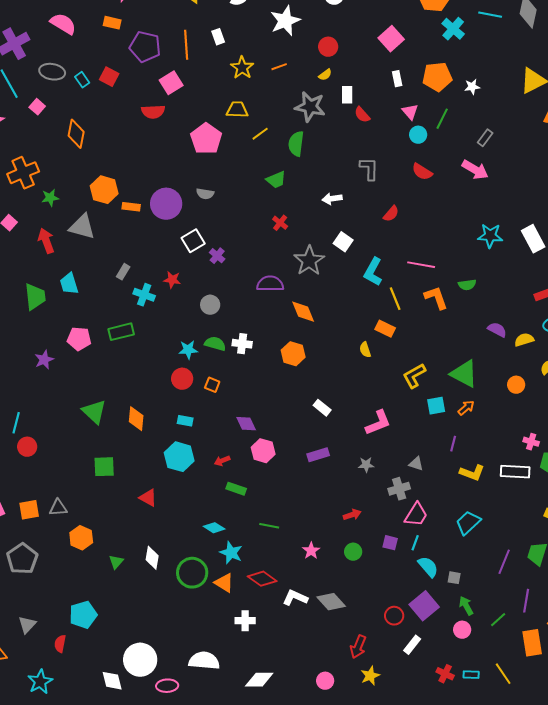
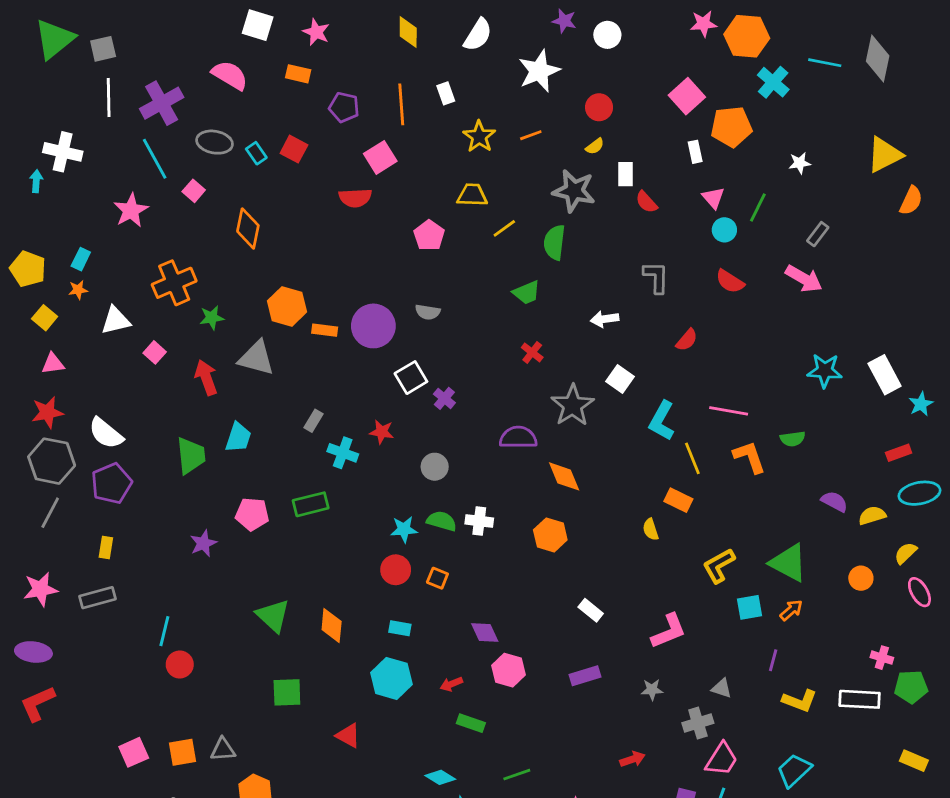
purple pentagon: (145, 47) -> (344, 107), size x0.7
orange pentagon: (437, 77) -> (731, 127), moved
pink pentagon: (206, 139) -> (429, 235), size x0.7
cyan trapezoid: (69, 284) -> (238, 437), turned -145
green line: (269, 526) -> (517, 775), turned -30

